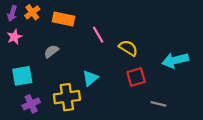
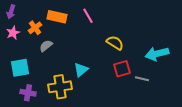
orange cross: (32, 12) -> (35, 28), moved
pink line: (98, 35) -> (88, 16), moved
purple cross: (31, 104) -> (28, 93), turned 35
gray line: (158, 104) -> (142, 79), moved

